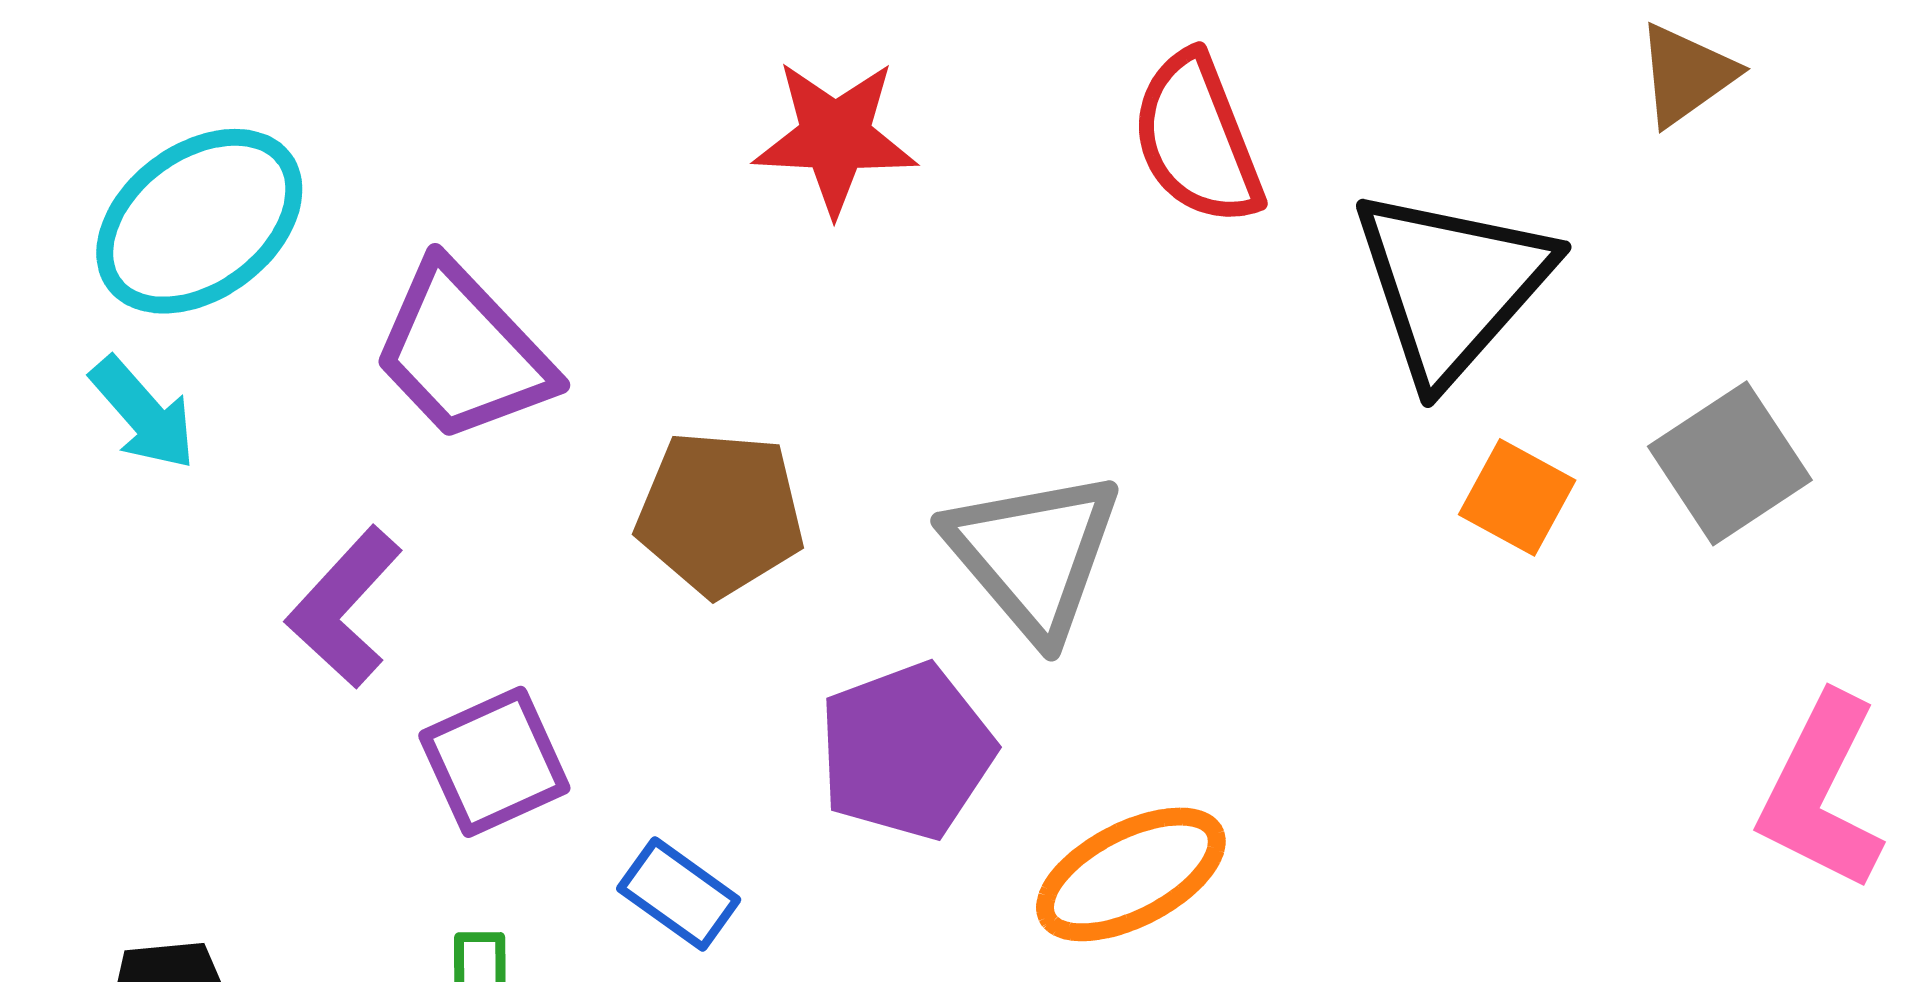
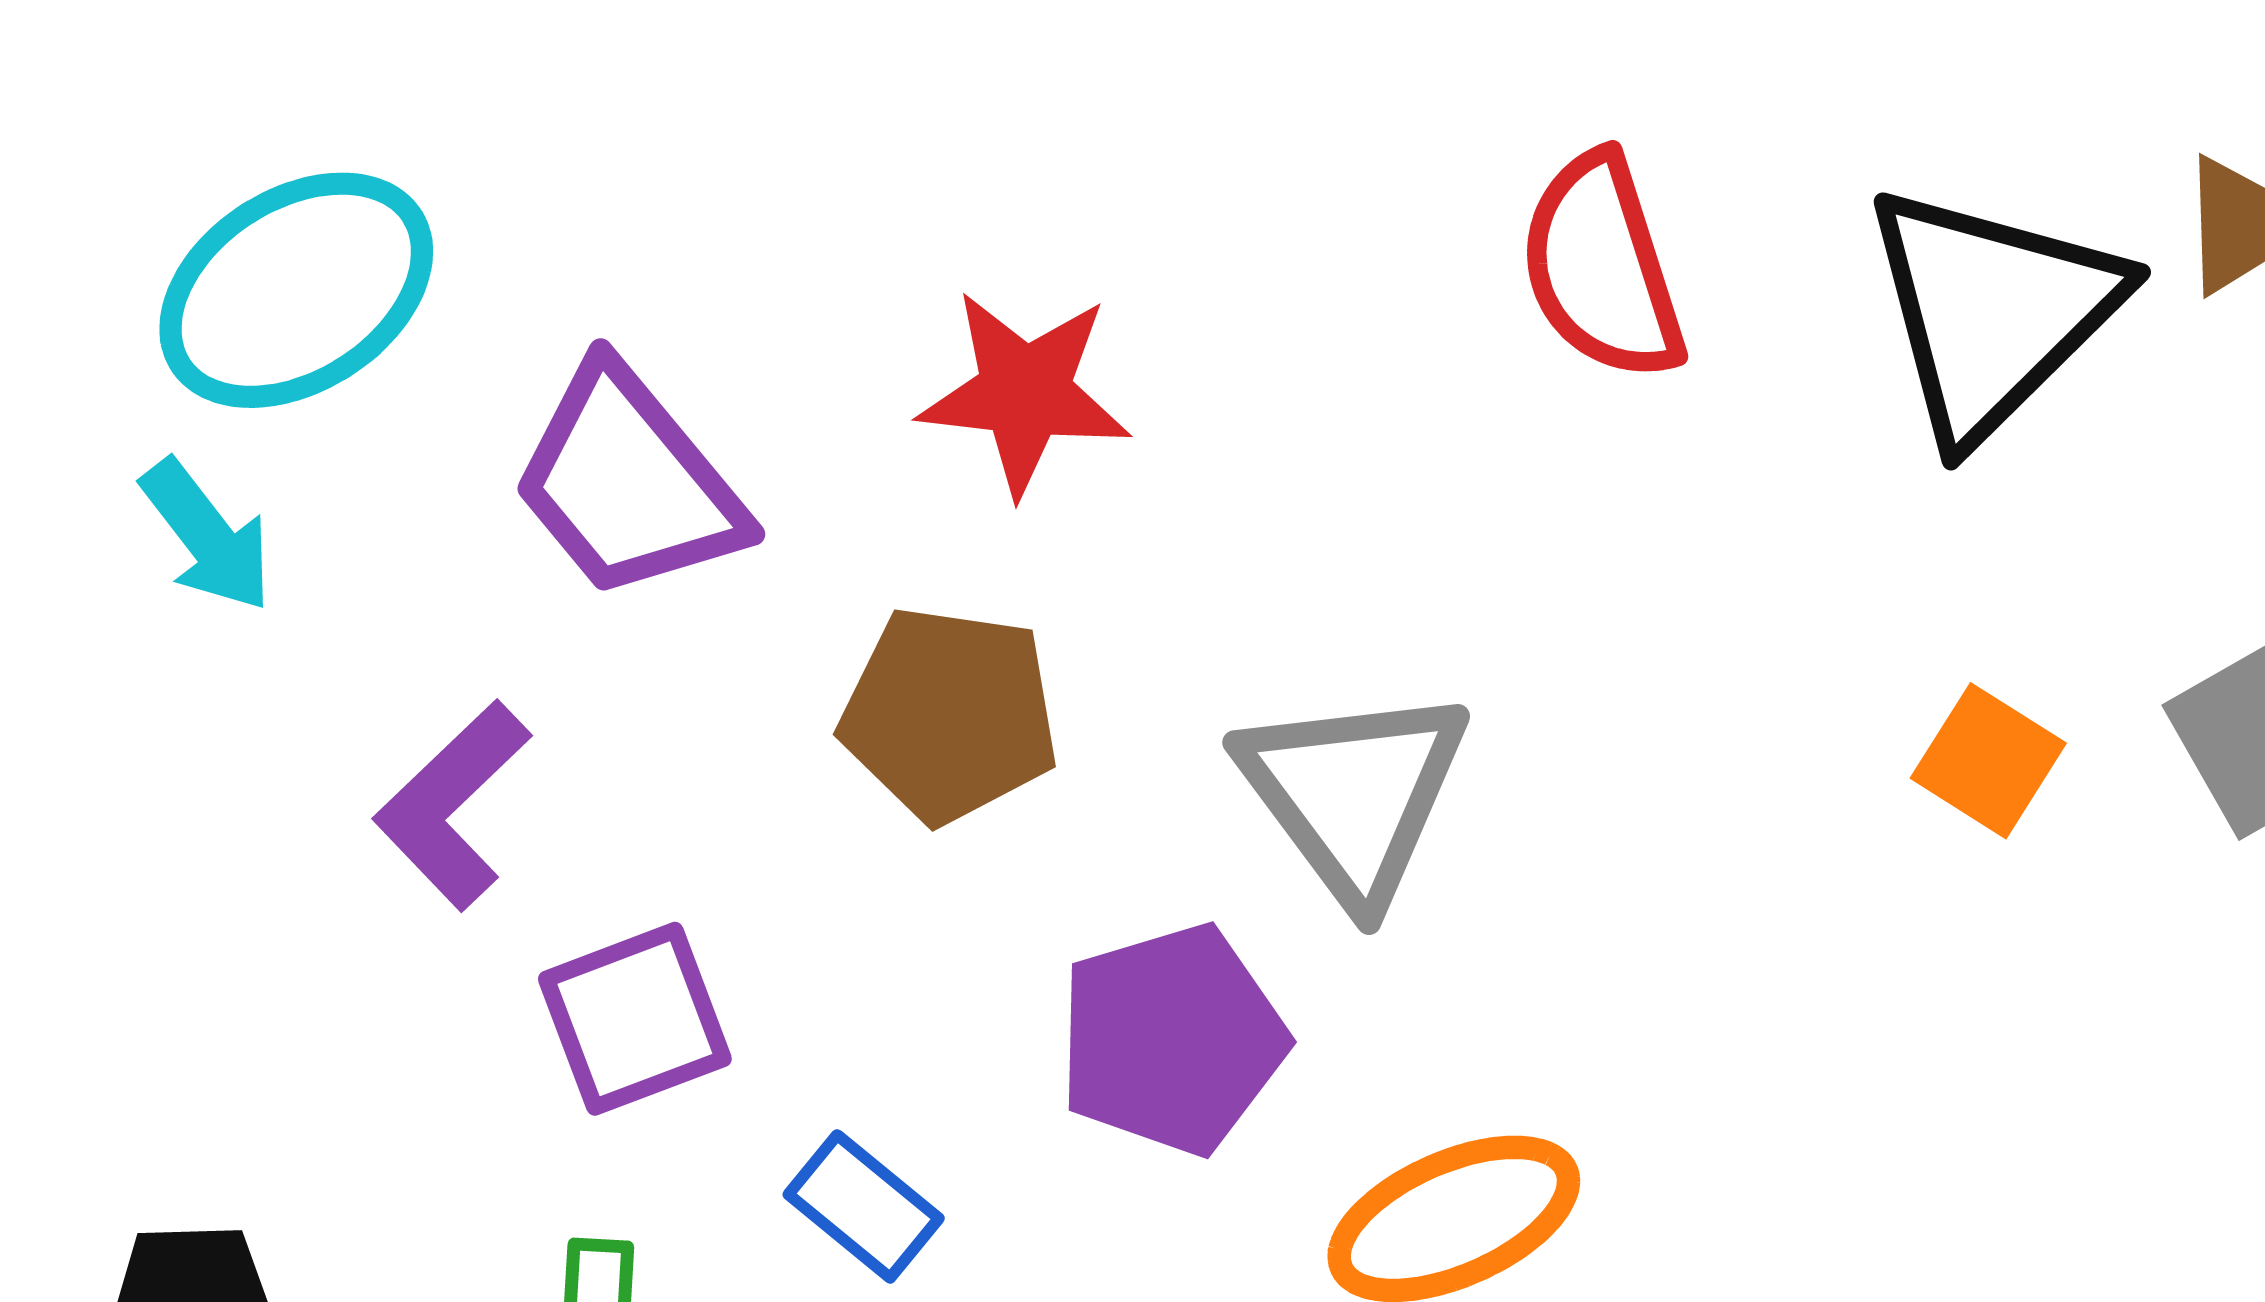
red star: (835, 137) -> (1025, 393), moved
black triangle: (1452, 285) -> (1992, 312), moved

